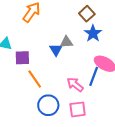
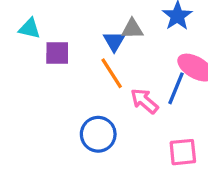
orange line: (35, 79) -> (112, 73), moved
pink square: (78, 109) -> (183, 152), moved

